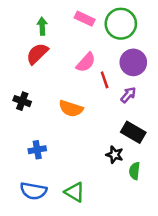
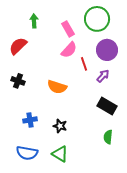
pink rectangle: (85, 19) -> (68, 29), moved, turned 35
red semicircle: (37, 54) -> (18, 46), moved
black star: (115, 155) -> (60, 126), moved

